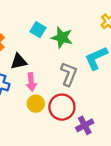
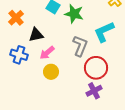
pink arrow: (31, 82) -> (47, 53), turned 56
red circle: (62, 107) -> (96, 68), moved

